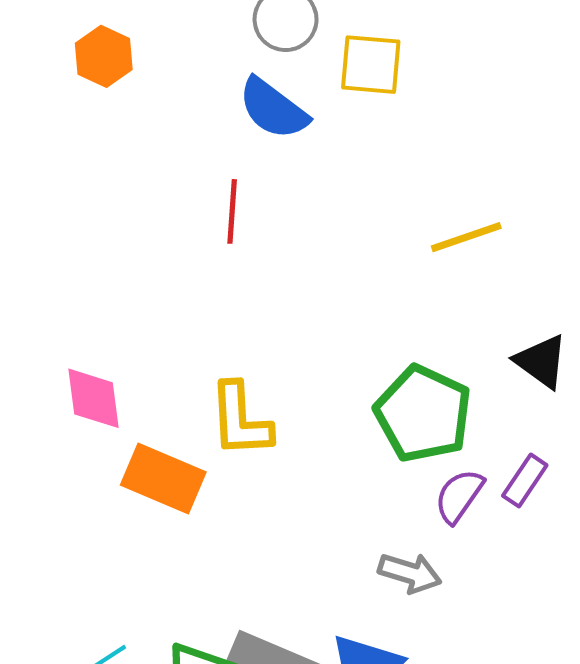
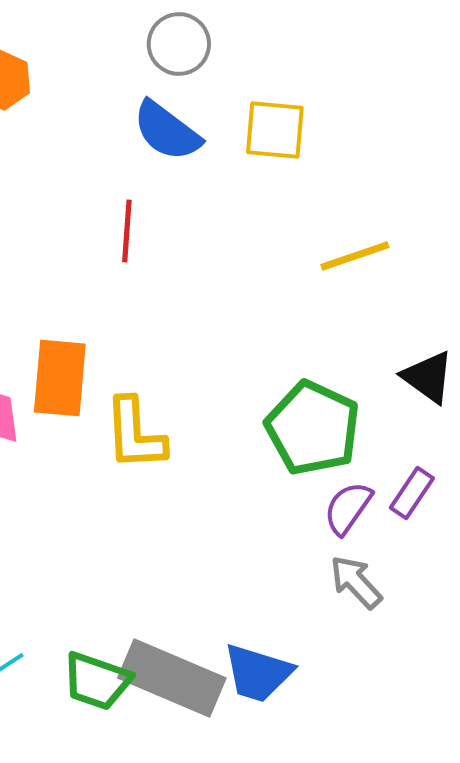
yellow square: (371, 65) -> (275, 130), moved
orange rectangle: (163, 478) -> (60, 378), moved, turned 72
gray arrow: (410, 573) -> (356, 582), moved, turned -150

